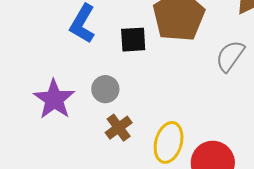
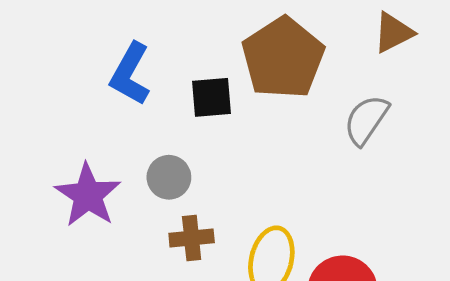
brown cross: (119, 128) -> (192, 238), turned 32

